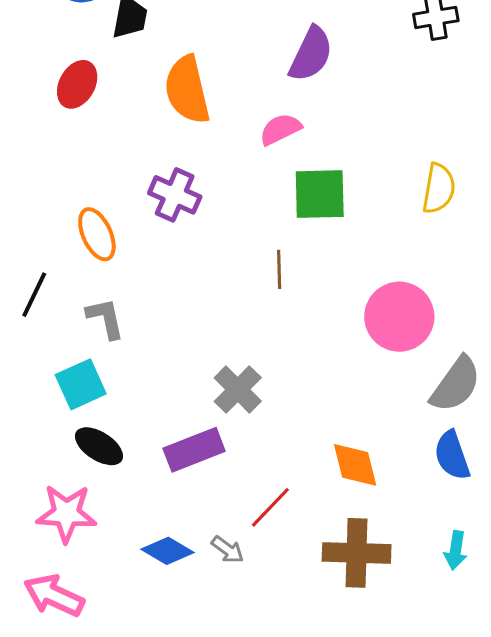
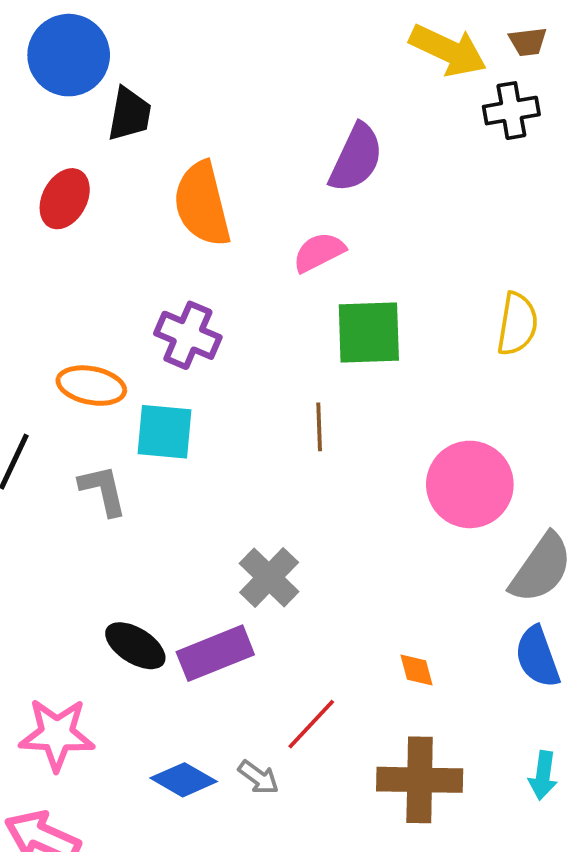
orange ellipse: (97, 234) -> (91, 386), turned -54
cyan square: (81, 384) -> (164, 432), moved, turned 30
black ellipse: (99, 446) -> (135, 646), moved
orange diamond: (355, 465) -> (417, 670), size x0.6

